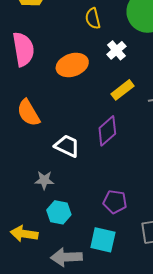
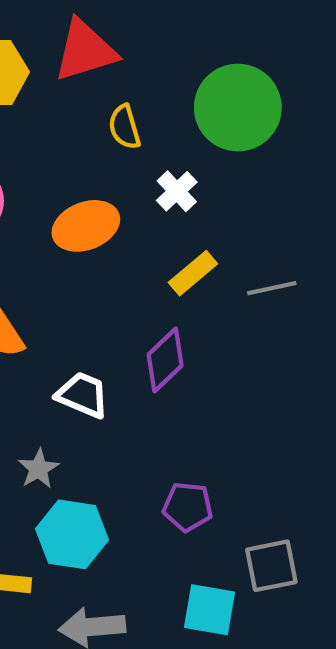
gray star: (44, 180) -> (39, 469), turned -30
cyan hexagon: (59, 212) -> (72, 534), size x1.4
cyan square: (103, 240) -> (210, 610), moved

